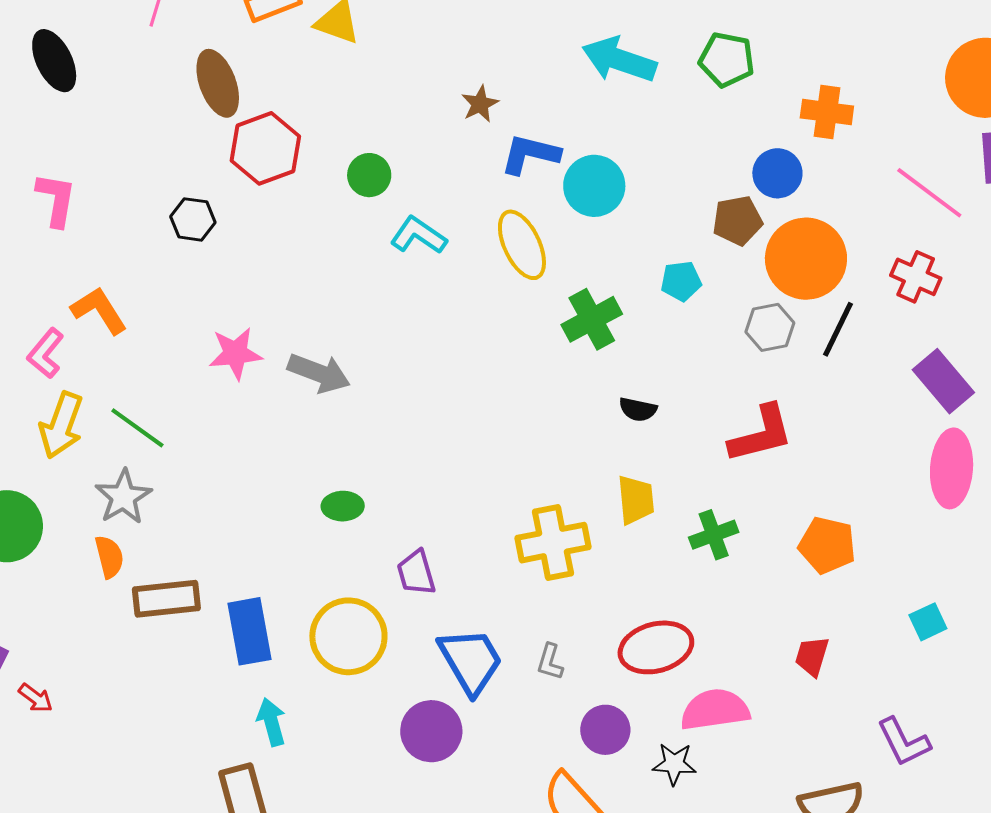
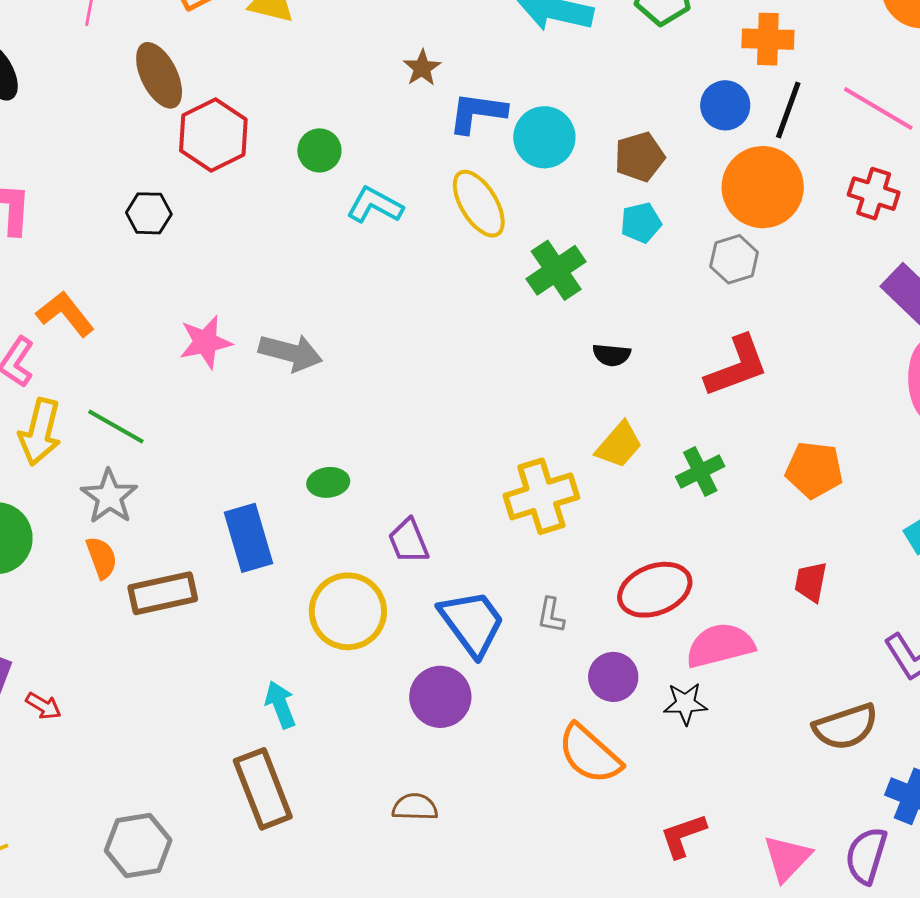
brown pentagon: (737, 221) -> (640, 157), moved
black line: (838, 329) -> (788, 110), moved
yellow trapezoid: (636, 500) -> (619, 445), turned 52
blue rectangle: (249, 631) -> (249, 538), moved

